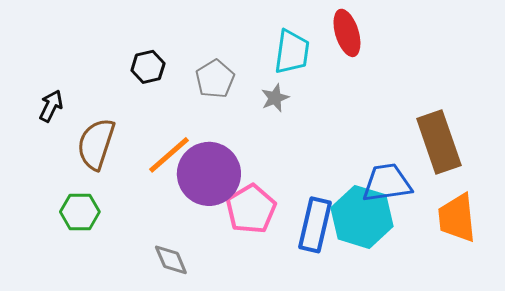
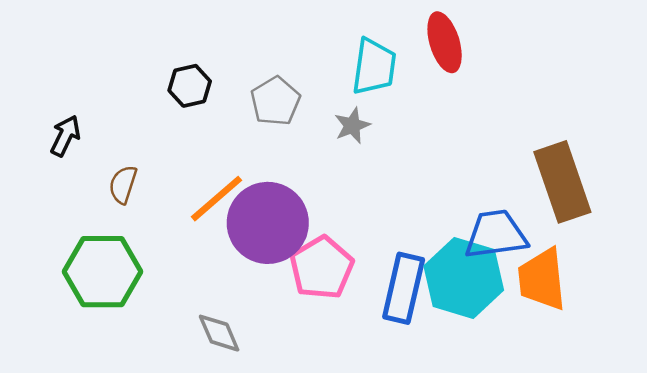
brown semicircle: (96, 144) -> (123, 184), size x0.6
green hexagon: (80, 212) -> (102, 272), size x1.5
orange trapezoid: (457, 218) -> (542, 279), moved

